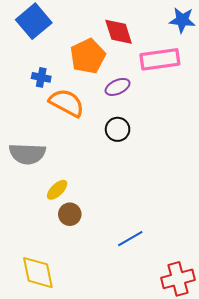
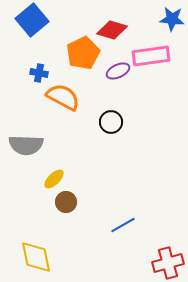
red diamond: (119, 32) -> (112, 30), turned -56
purple ellipse: (118, 87) -> (118, 71), moved

